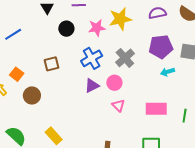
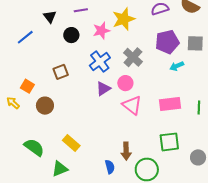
blue line: (13, 34) -> (25, 37), moved
pink triangle: (118, 105) -> (132, 105), size x1.5

